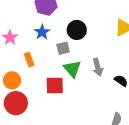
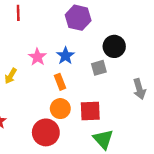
blue star: (42, 32) -> (65, 56), moved
green triangle: (72, 69) -> (103, 139), moved
orange circle: (12, 80) -> (60, 109), moved

